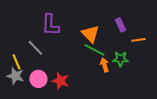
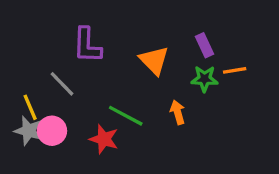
green line: (94, 50) -> (126, 116), moved
green star: (120, 59) -> (204, 79), moved
pink circle: (38, 79) -> (52, 131), moved

